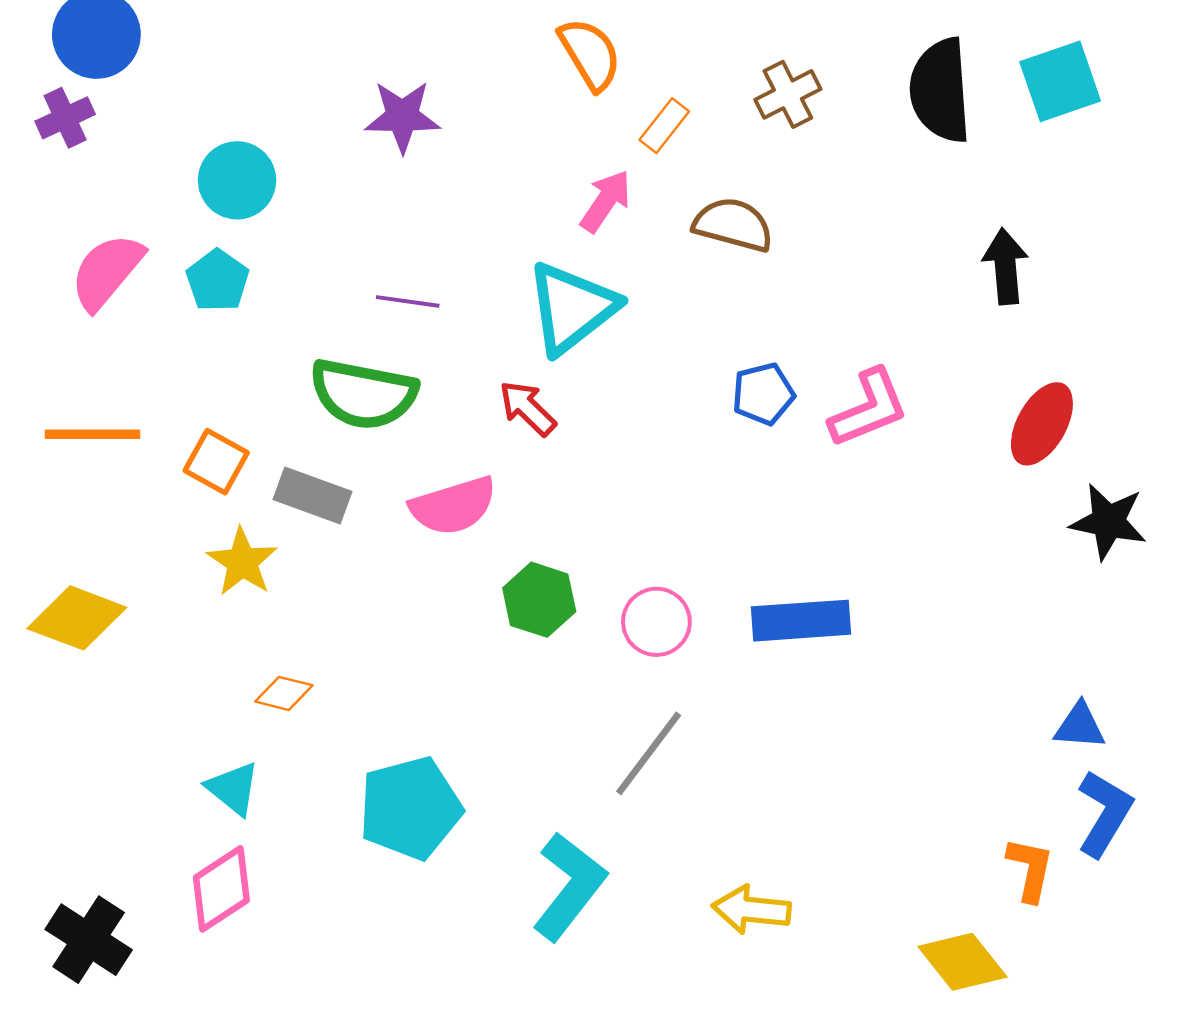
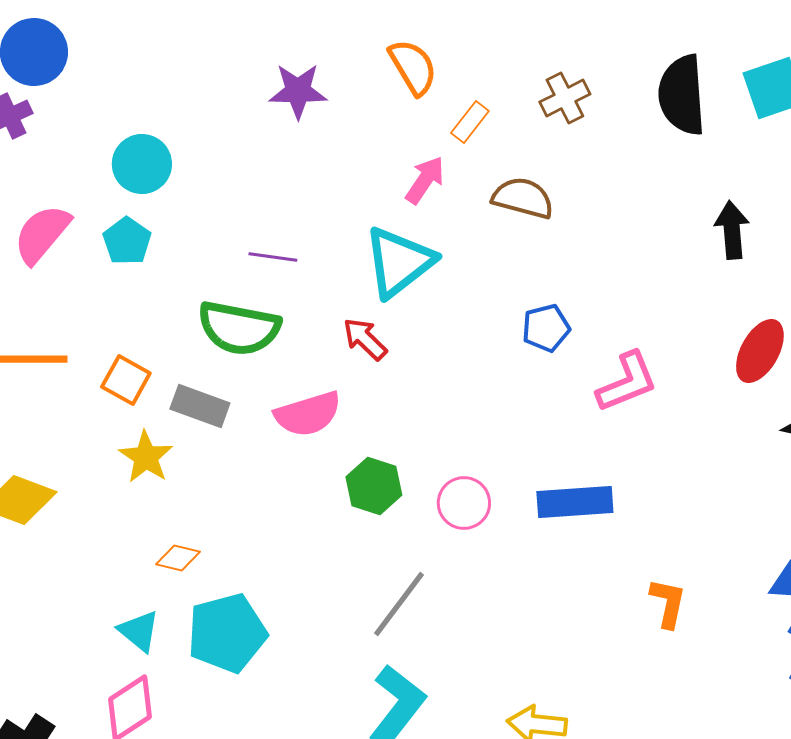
purple star: (402, 116) -> (298, 91), moved
pink L-shape: (869, 408) -> (627, 382), moved
gray line: (649, 753) -> (399, 604), moved
cyan pentagon: (410, 808) -> (227, 633), moved
orange L-shape: (1030, 869) -> (668, 603), moved

